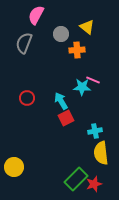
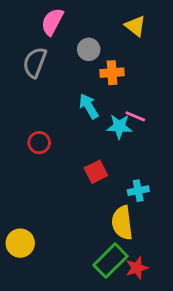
yellow triangle: (87, 27) -> (135, 26), moved
cyan arrow: (61, 101) -> (89, 106), moved
yellow semicircle: (101, 153) -> (122, 223), moved

